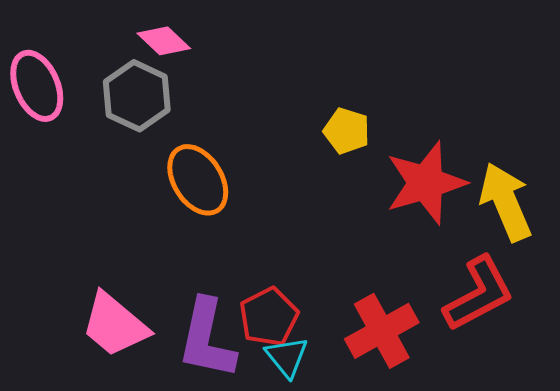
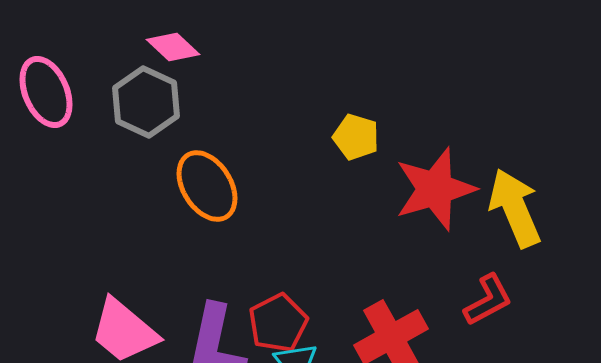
red L-shape: (479, 294) -> (488, 300), size x0.7

